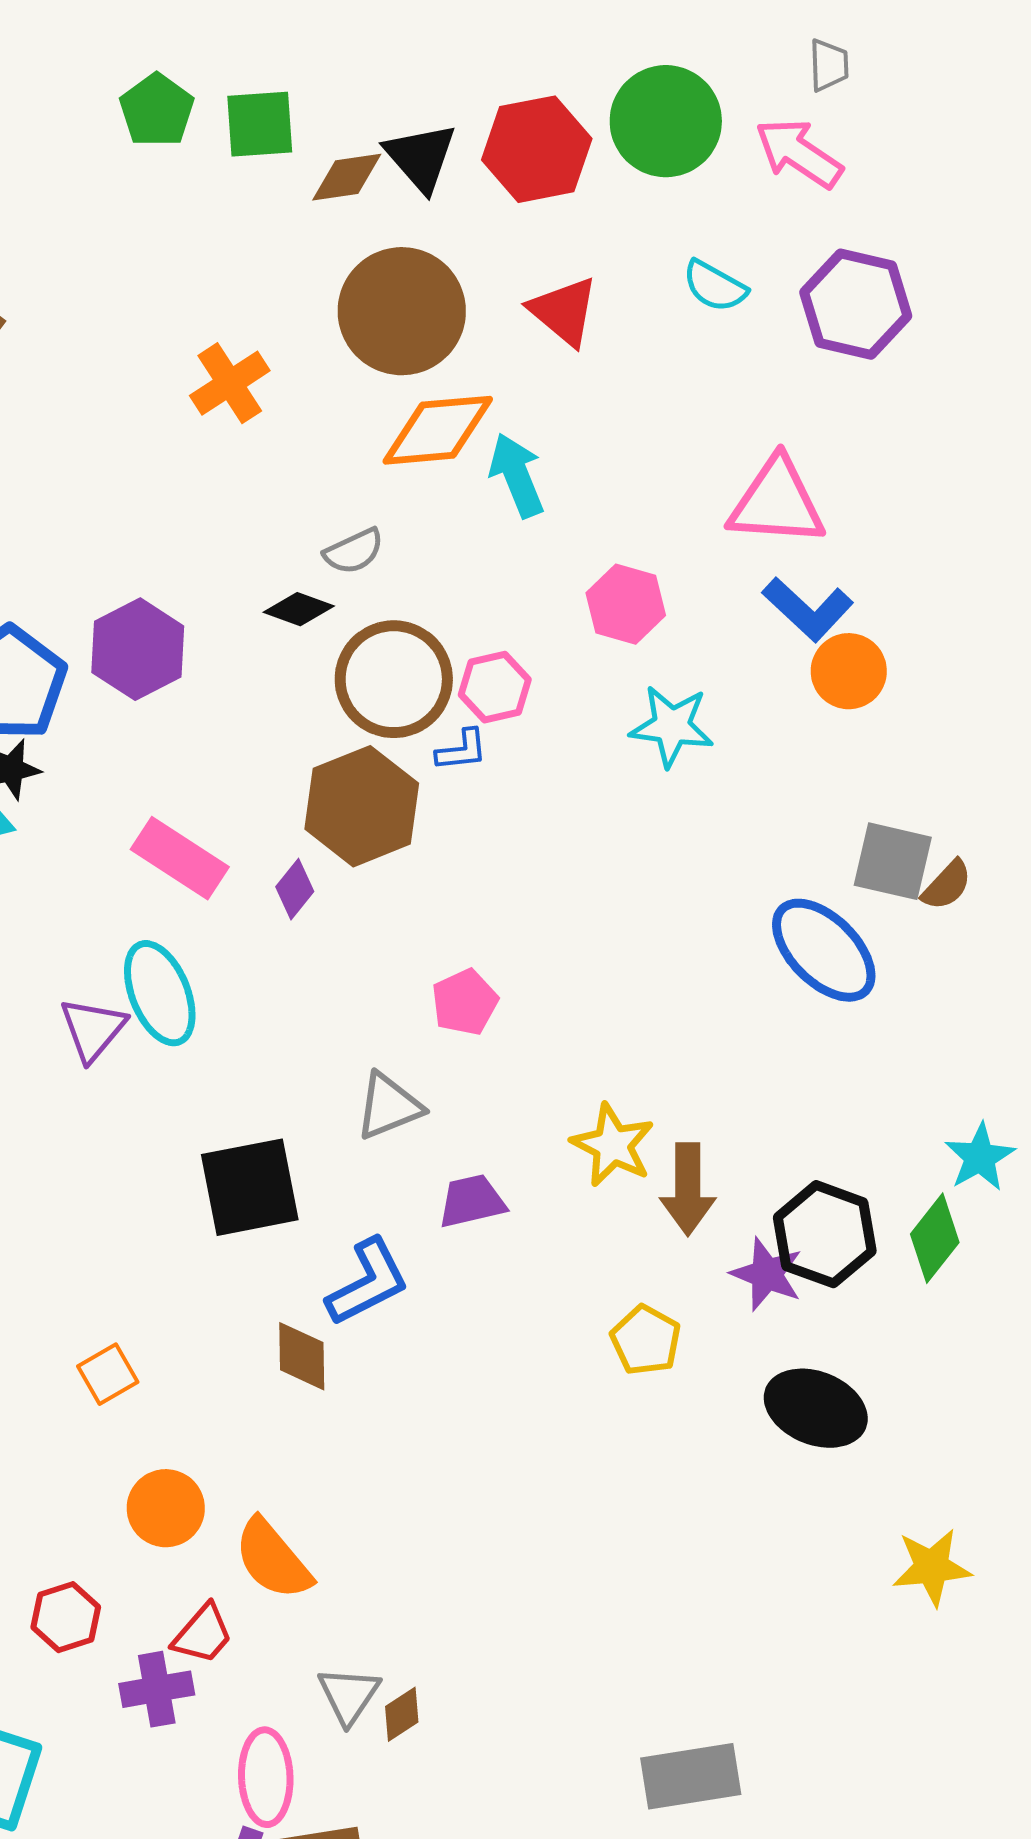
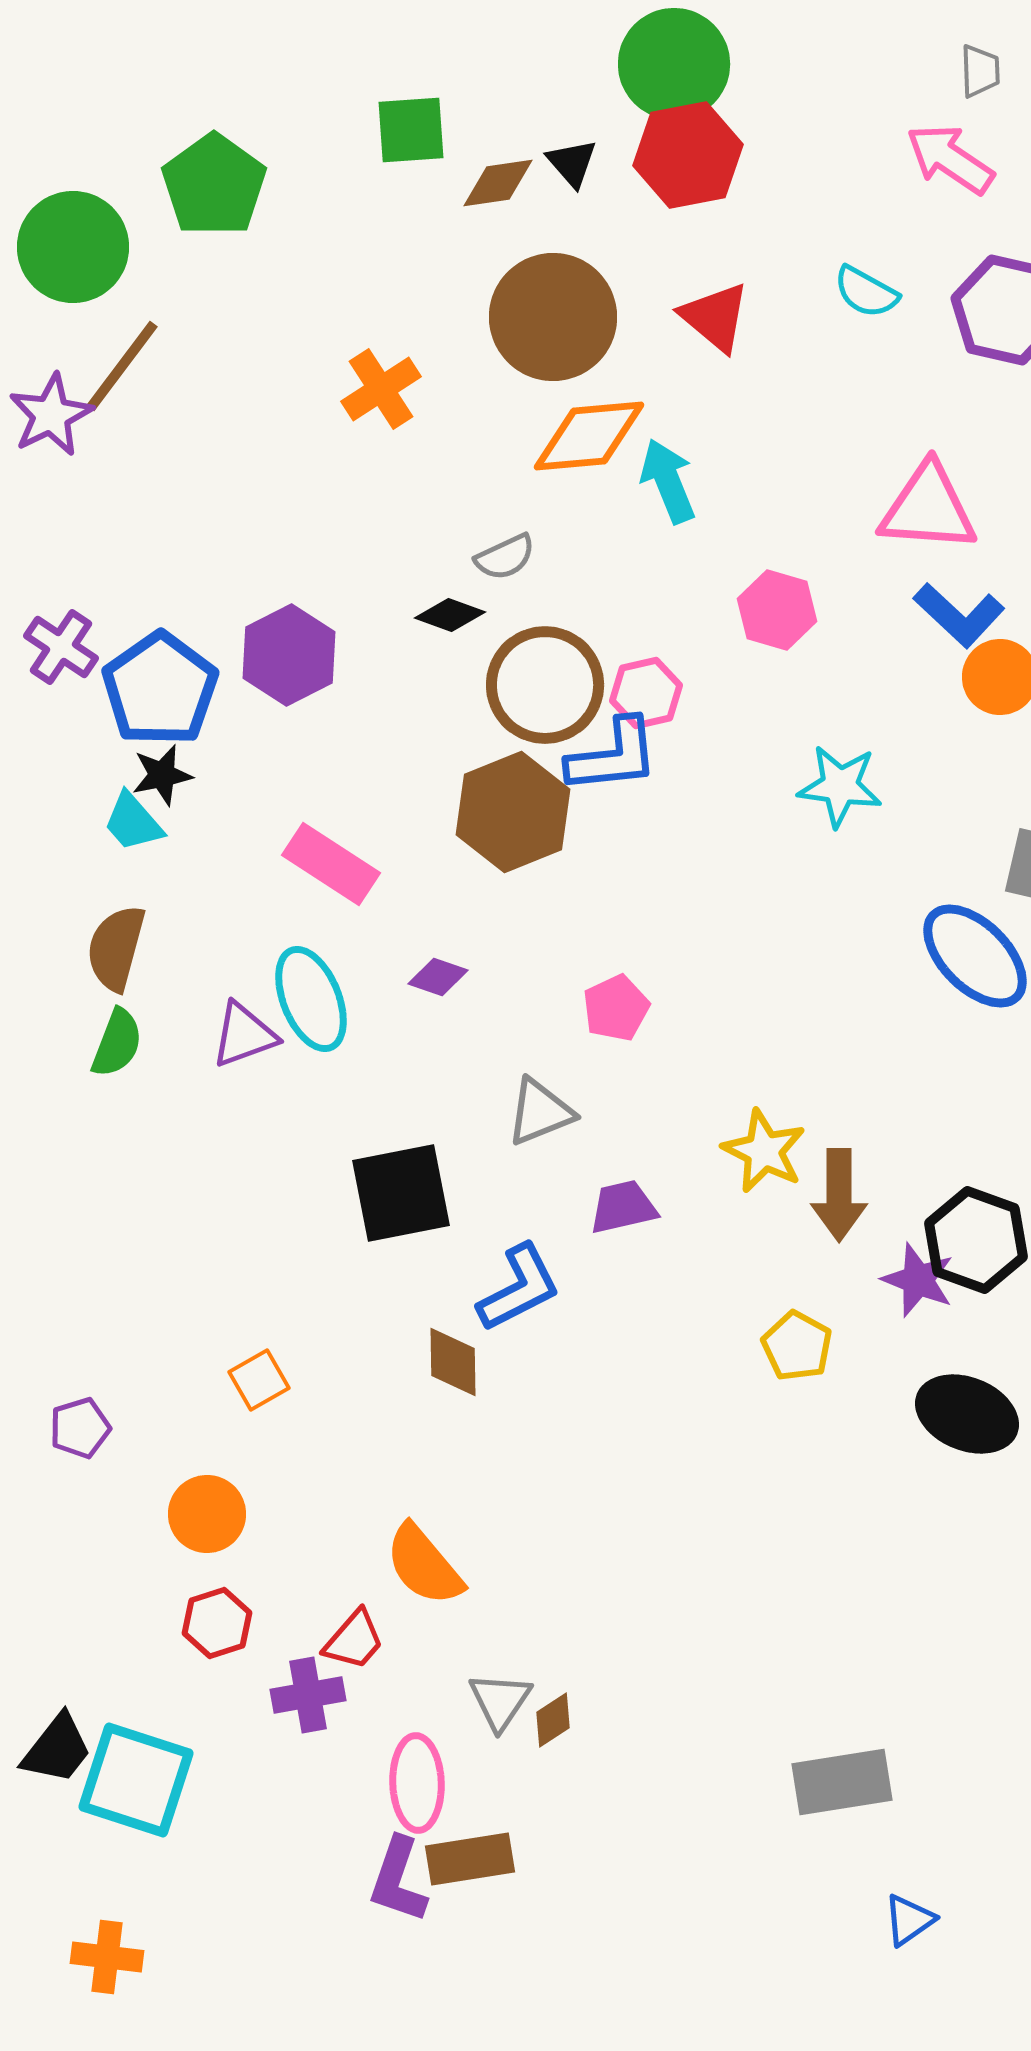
green pentagon: (157, 110) -> (214, 185), moved, size x1.4
green circle: (666, 121) -> (674, 64), moved
black triangle: (421, 157) -> (572, 163), size x0.7
cyan star: (672, 726) -> (840, 786), moved
blue L-shape: (462, 750) -> (613, 756), size x1.8
purple diamond: (295, 889) -> (438, 977), moved, turned 70
purple triangle: (93, 1029) -> (244, 1035), turned 30
orange circle: (166, 1508) -> (207, 1514), moved

